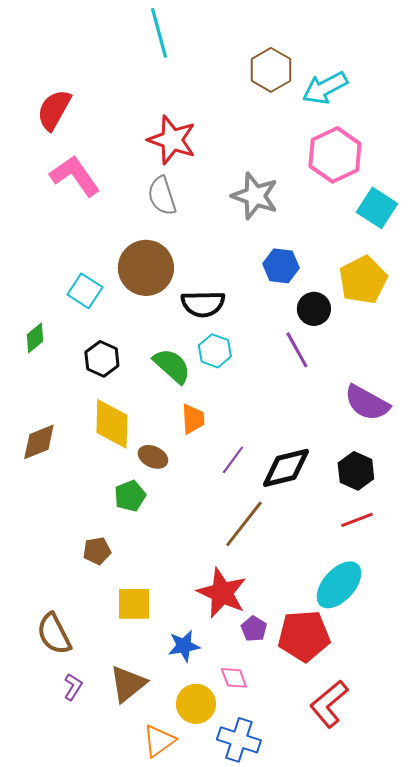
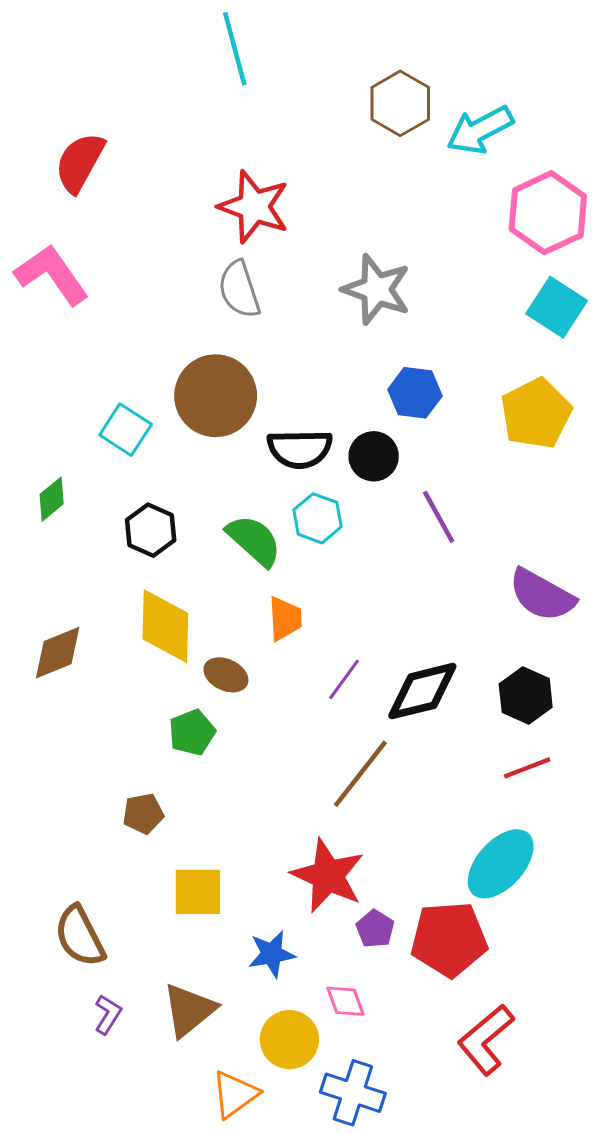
pink hexagon: (335, 155) -> (548, 213), moved
pink L-shape: (75, 176) -> (52, 275), moved
black circle: (314, 309) -> (374, 456), moved

